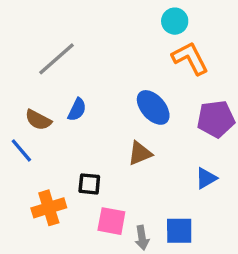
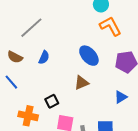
brown semicircle: (38, 120) -> (15, 57), moved
black square: (89, 184) -> (52, 101), turned -32
orange cross: (49, 208) -> (28, 116), turned 30

